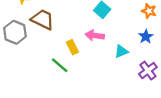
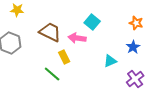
brown trapezoid: (43, 19) -> (50, 32), moved
pink arrow: (95, 35) -> (77, 38), moved

